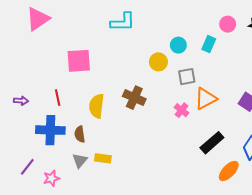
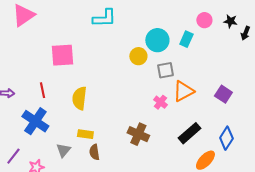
cyan circle: (178, 45) -> (157, 40), size x1.5
brown cross: (134, 98) -> (138, 134), moved
blue cross: (50, 130) -> (35, 121), turned 32
brown semicircle: (80, 134) -> (94, 152), moved
yellow rectangle: (103, 158) -> (85, 134), moved

